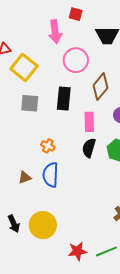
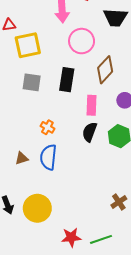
yellow square: (24, 67) -> (28, 45), turned 36

